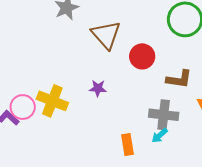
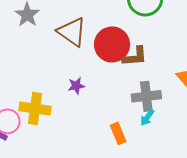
red circle: (142, 56) -> (112, 44), size x1.4
brown L-shape: (179, 79) -> (135, 57), moved

